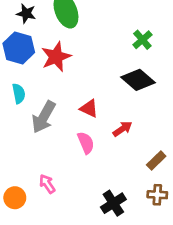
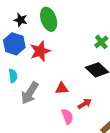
red triangle: (89, 108) -> (62, 88), turned -32
pink semicircle: (86, 143) -> (67, 116), moved

